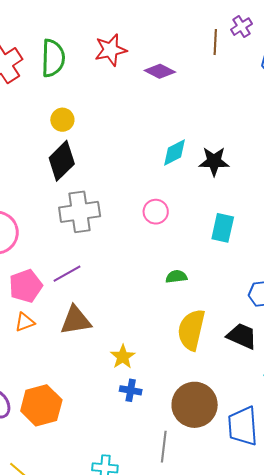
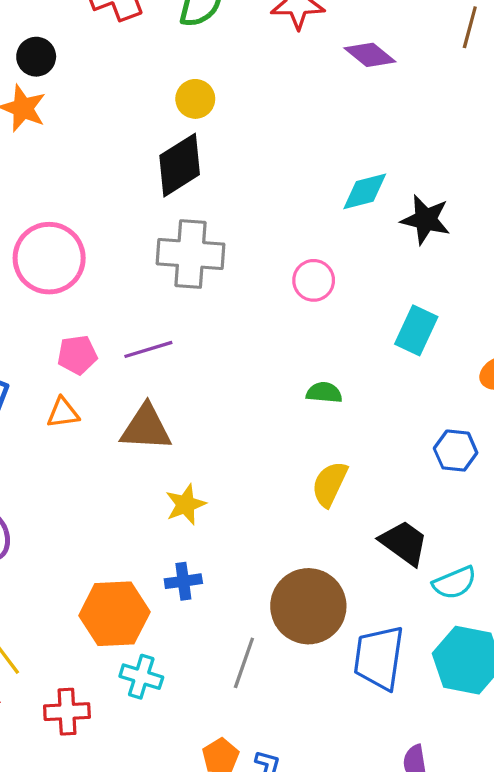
pink pentagon: (26, 286) -> (77, 355), size x0.7
yellow semicircle: (191, 330) -> (330, 484), size x0.7
black trapezoid: (242, 336) -> (404, 543), moved
yellow star: (123, 357) -> (186, 504), moved
blue cross: (131, 390) -> (183, 581), moved, turned -30
orange hexagon: (41, 405) -> (114, 614), moved

